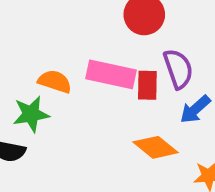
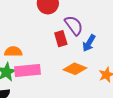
pink rectangle: (111, 74) -> (28, 71), moved

